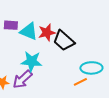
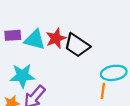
cyan star: (32, 61) -> (22, 76), moved
orange line: (80, 82) -> (103, 91), turned -48

